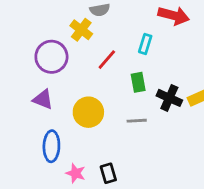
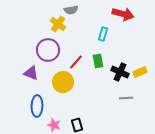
purple circle: (51, 57) -> (48, 50), moved
red line: (107, 60) -> (76, 62), moved
gray line: (137, 121) -> (126, 98), moved

